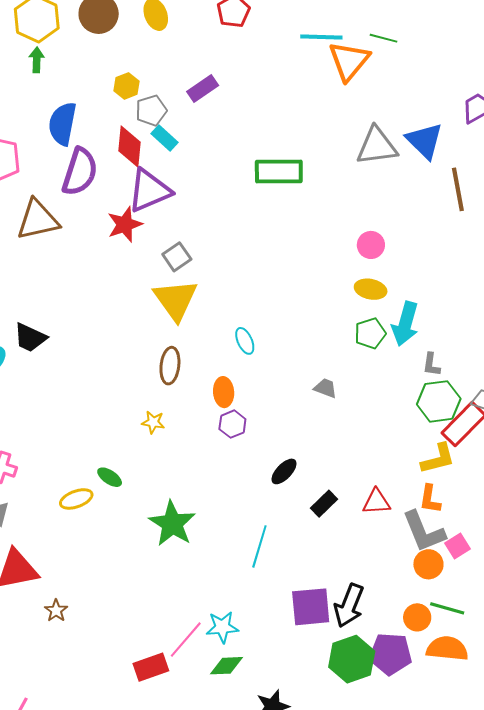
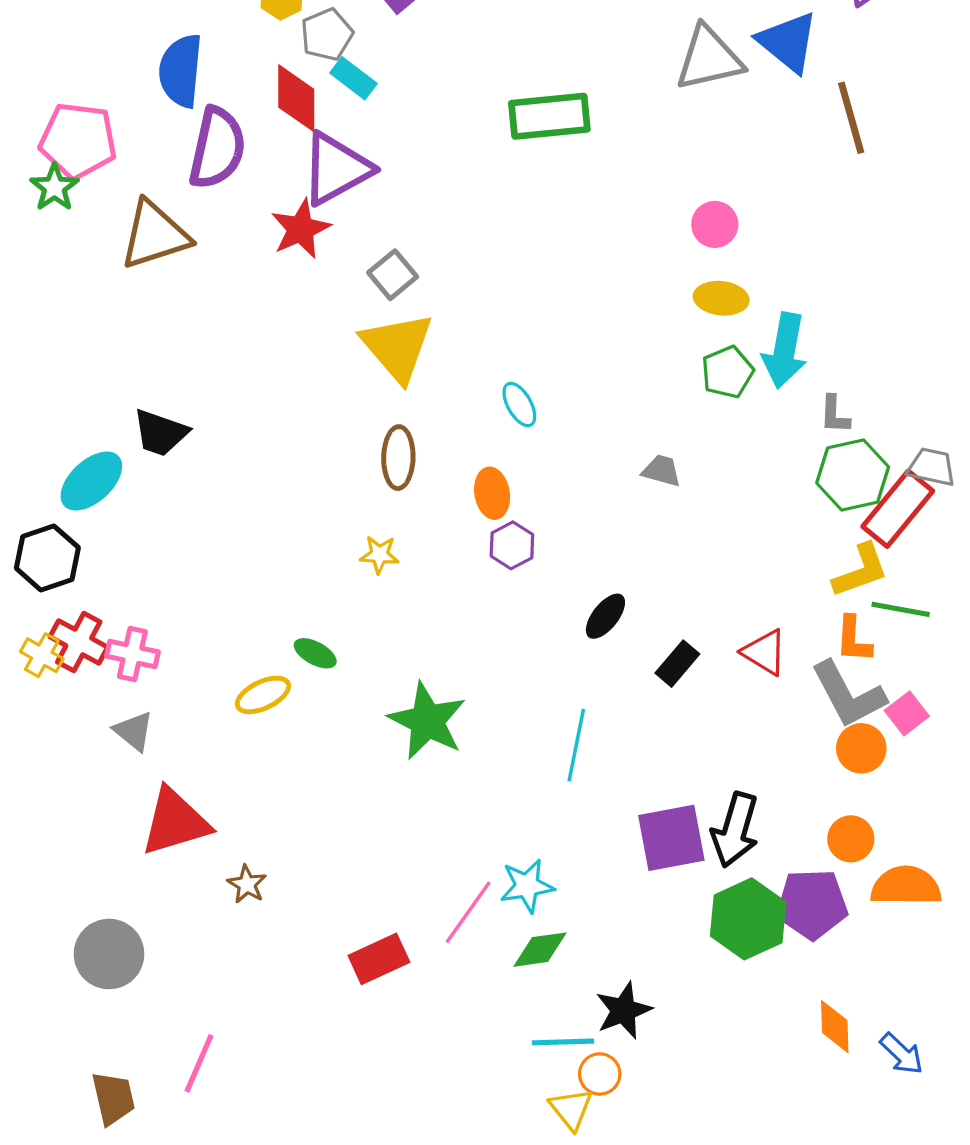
red triangle: (376, 502) -> (765, 652), turned 40
green line: (447, 608) -> (901, 609), moved
red rectangle: (151, 667) -> (379, 959), moved

